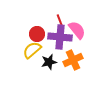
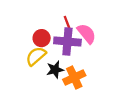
orange cross: (73, 60) -> (74, 78), moved

